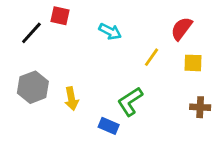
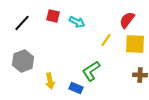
red square: (60, 16) -> (53, 16), moved
yellow square: (193, 63) -> (135, 44), size x1.5
yellow arrow: (71, 99) -> (50, 81), moved

